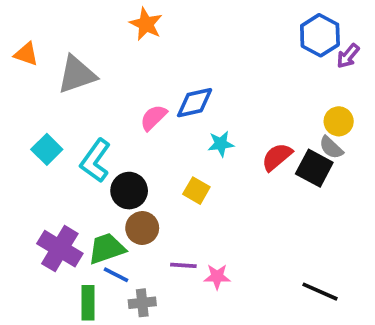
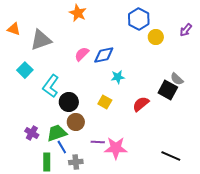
blue hexagon: (320, 35) -> (139, 19), moved
pink semicircle: (153, 118) -> (82, 54), moved
yellow circle: (339, 121) -> (156, 37), moved
cyan square: (47, 149) -> (25, 70), moved
red semicircle: (277, 157) -> (141, 104), moved
purple cross: (60, 249) -> (32, 133), size x0.6
blue line: (116, 275) -> (62, 147), turned 32
pink star: (217, 277) -> (116, 148), size x1.6

